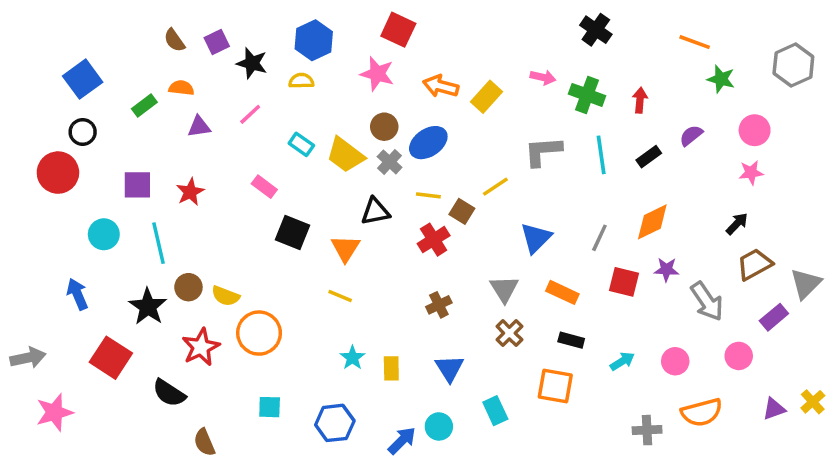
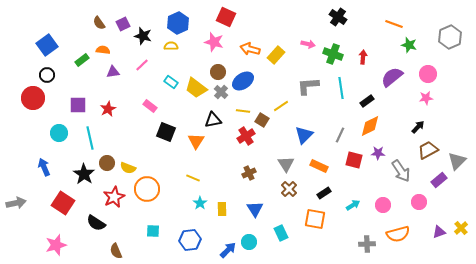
purple semicircle: (691, 136) -> (392, 77), size x1.6
black rectangle: (649, 157) -> (367, 101), moved
yellow line: (340, 296) -> (193, 178), moved
black rectangle: (571, 340) -> (324, 193), turned -48
pink star: (54, 412) -> (56, 245), moved

